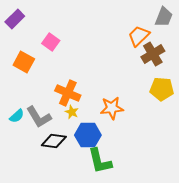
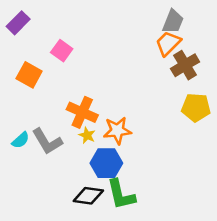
gray trapezoid: (164, 17) -> (173, 22), moved
orange star: (112, 108) -> (117, 130), moved
black diamond: (54, 141) -> (88, 196), moved

